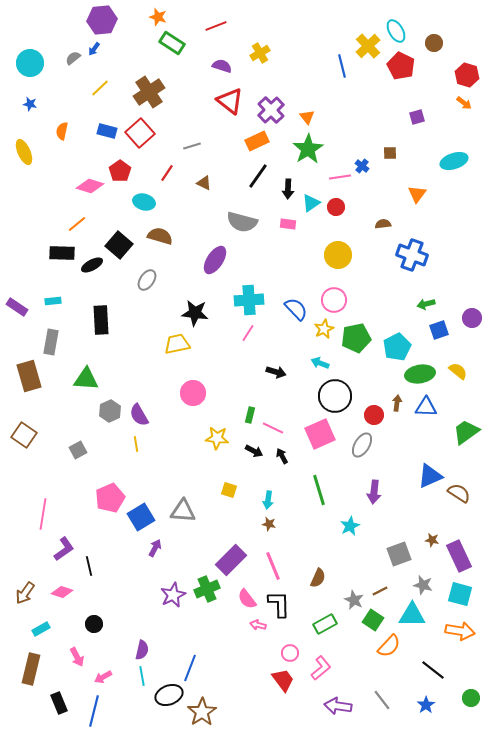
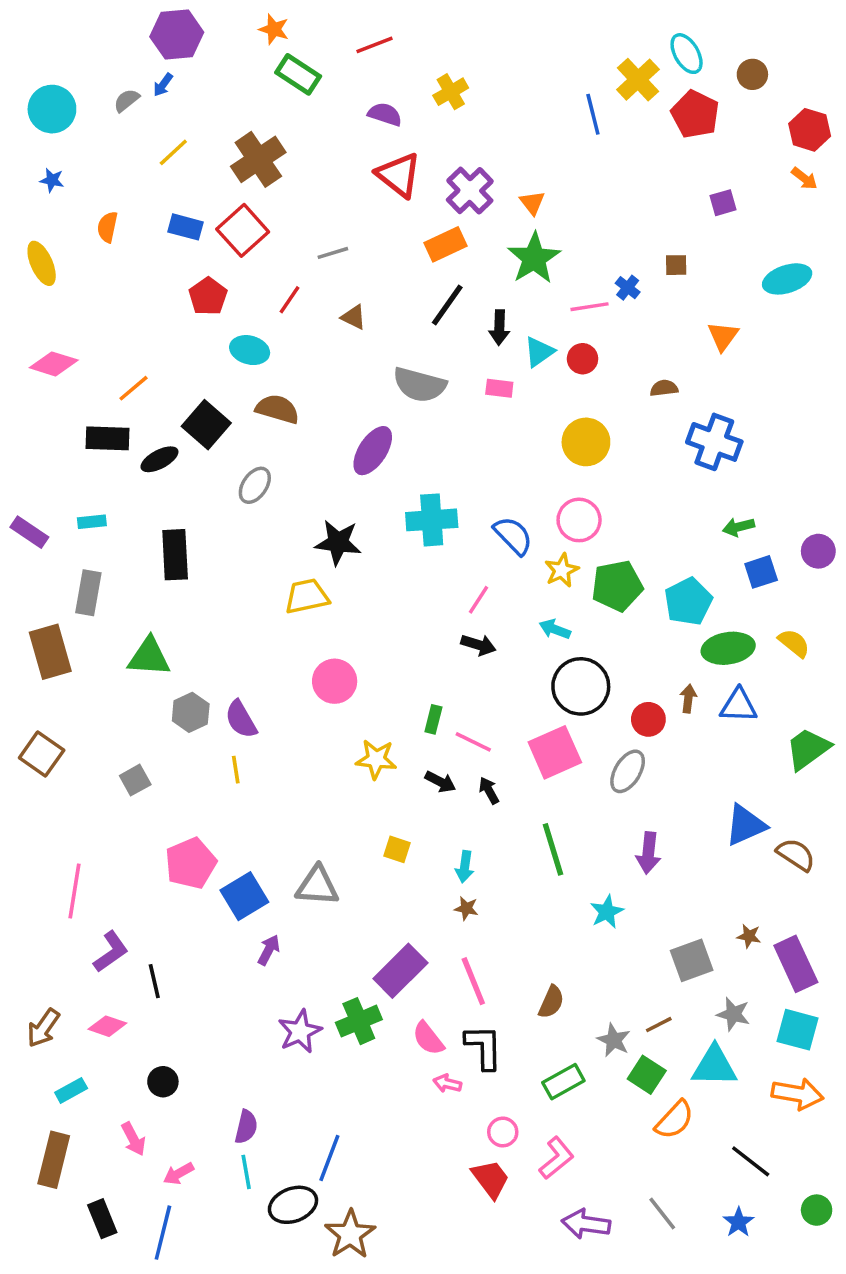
pink diamond: (90, 186) -> (54, 364), moved
pink line: (248, 333) -> (478, 600), moved

